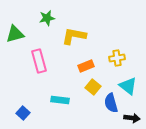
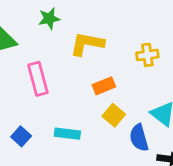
yellow cross: (117, 58) -> (147, 55), moved
blue square: (23, 113) -> (21, 136), moved

